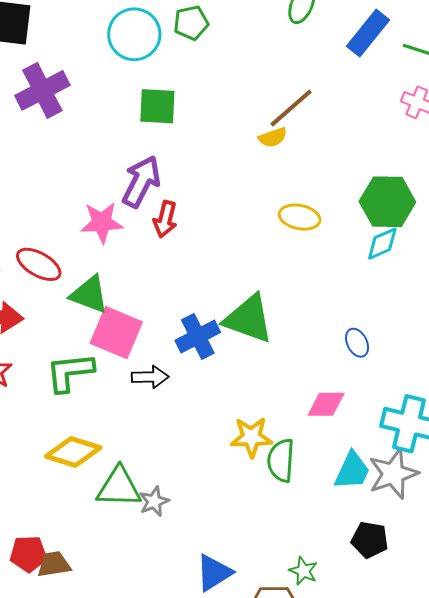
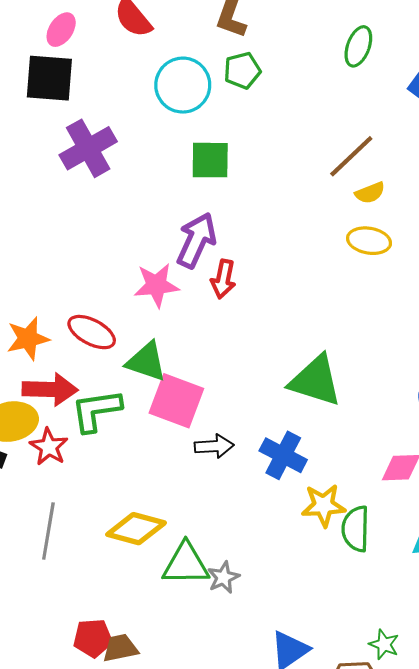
yellow semicircle: (273, 137) -> (370, 193), moved
yellow ellipse: (300, 217) -> (369, 241), moved
blue cross: (198, 336) -> (283, 455), moved, turned -33
green L-shape: (70, 372) -> (96, 410), moved

